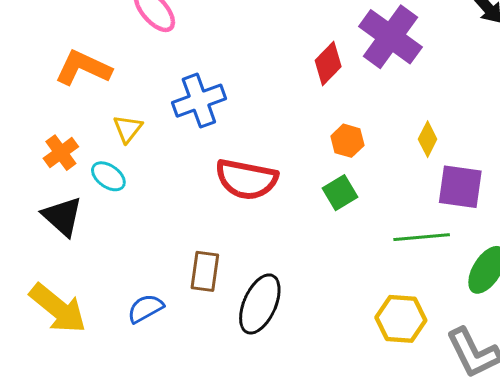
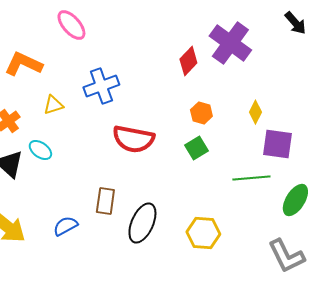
yellow triangle: (128, 129) -> (53, 105), turned 35
cyan ellipse: (108, 176) -> (40, 150), moved
yellow hexagon: (401, 319) -> (203, 233), moved

